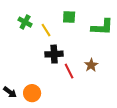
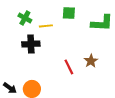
yellow line: (46, 30) -> (46, 26), turned -64
black cross: (54, 54) -> (31, 44), moved

